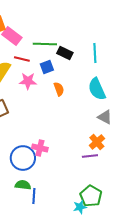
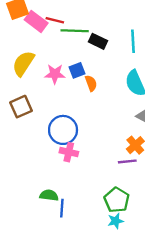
red line: (22, 59) -> (55, 20), moved
blue square: (47, 67) -> (77, 70), moved
blue circle: (23, 158) -> (63, 130), moved
green pentagon: (91, 196) -> (117, 200), moved

